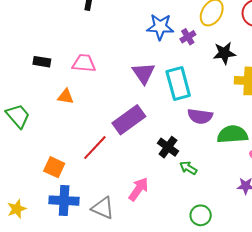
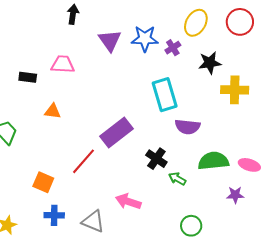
pink trapezoid: (84, 63) -> (63, 64), moved
purple triangle: (144, 73) -> (110, 40), moved
green semicircle: (232, 134) -> (213, 161), moved
pink arrow: (138, 189) -> (128, 202), turned -105
blue cross: (64, 201) -> (54, 215), size x0.7

